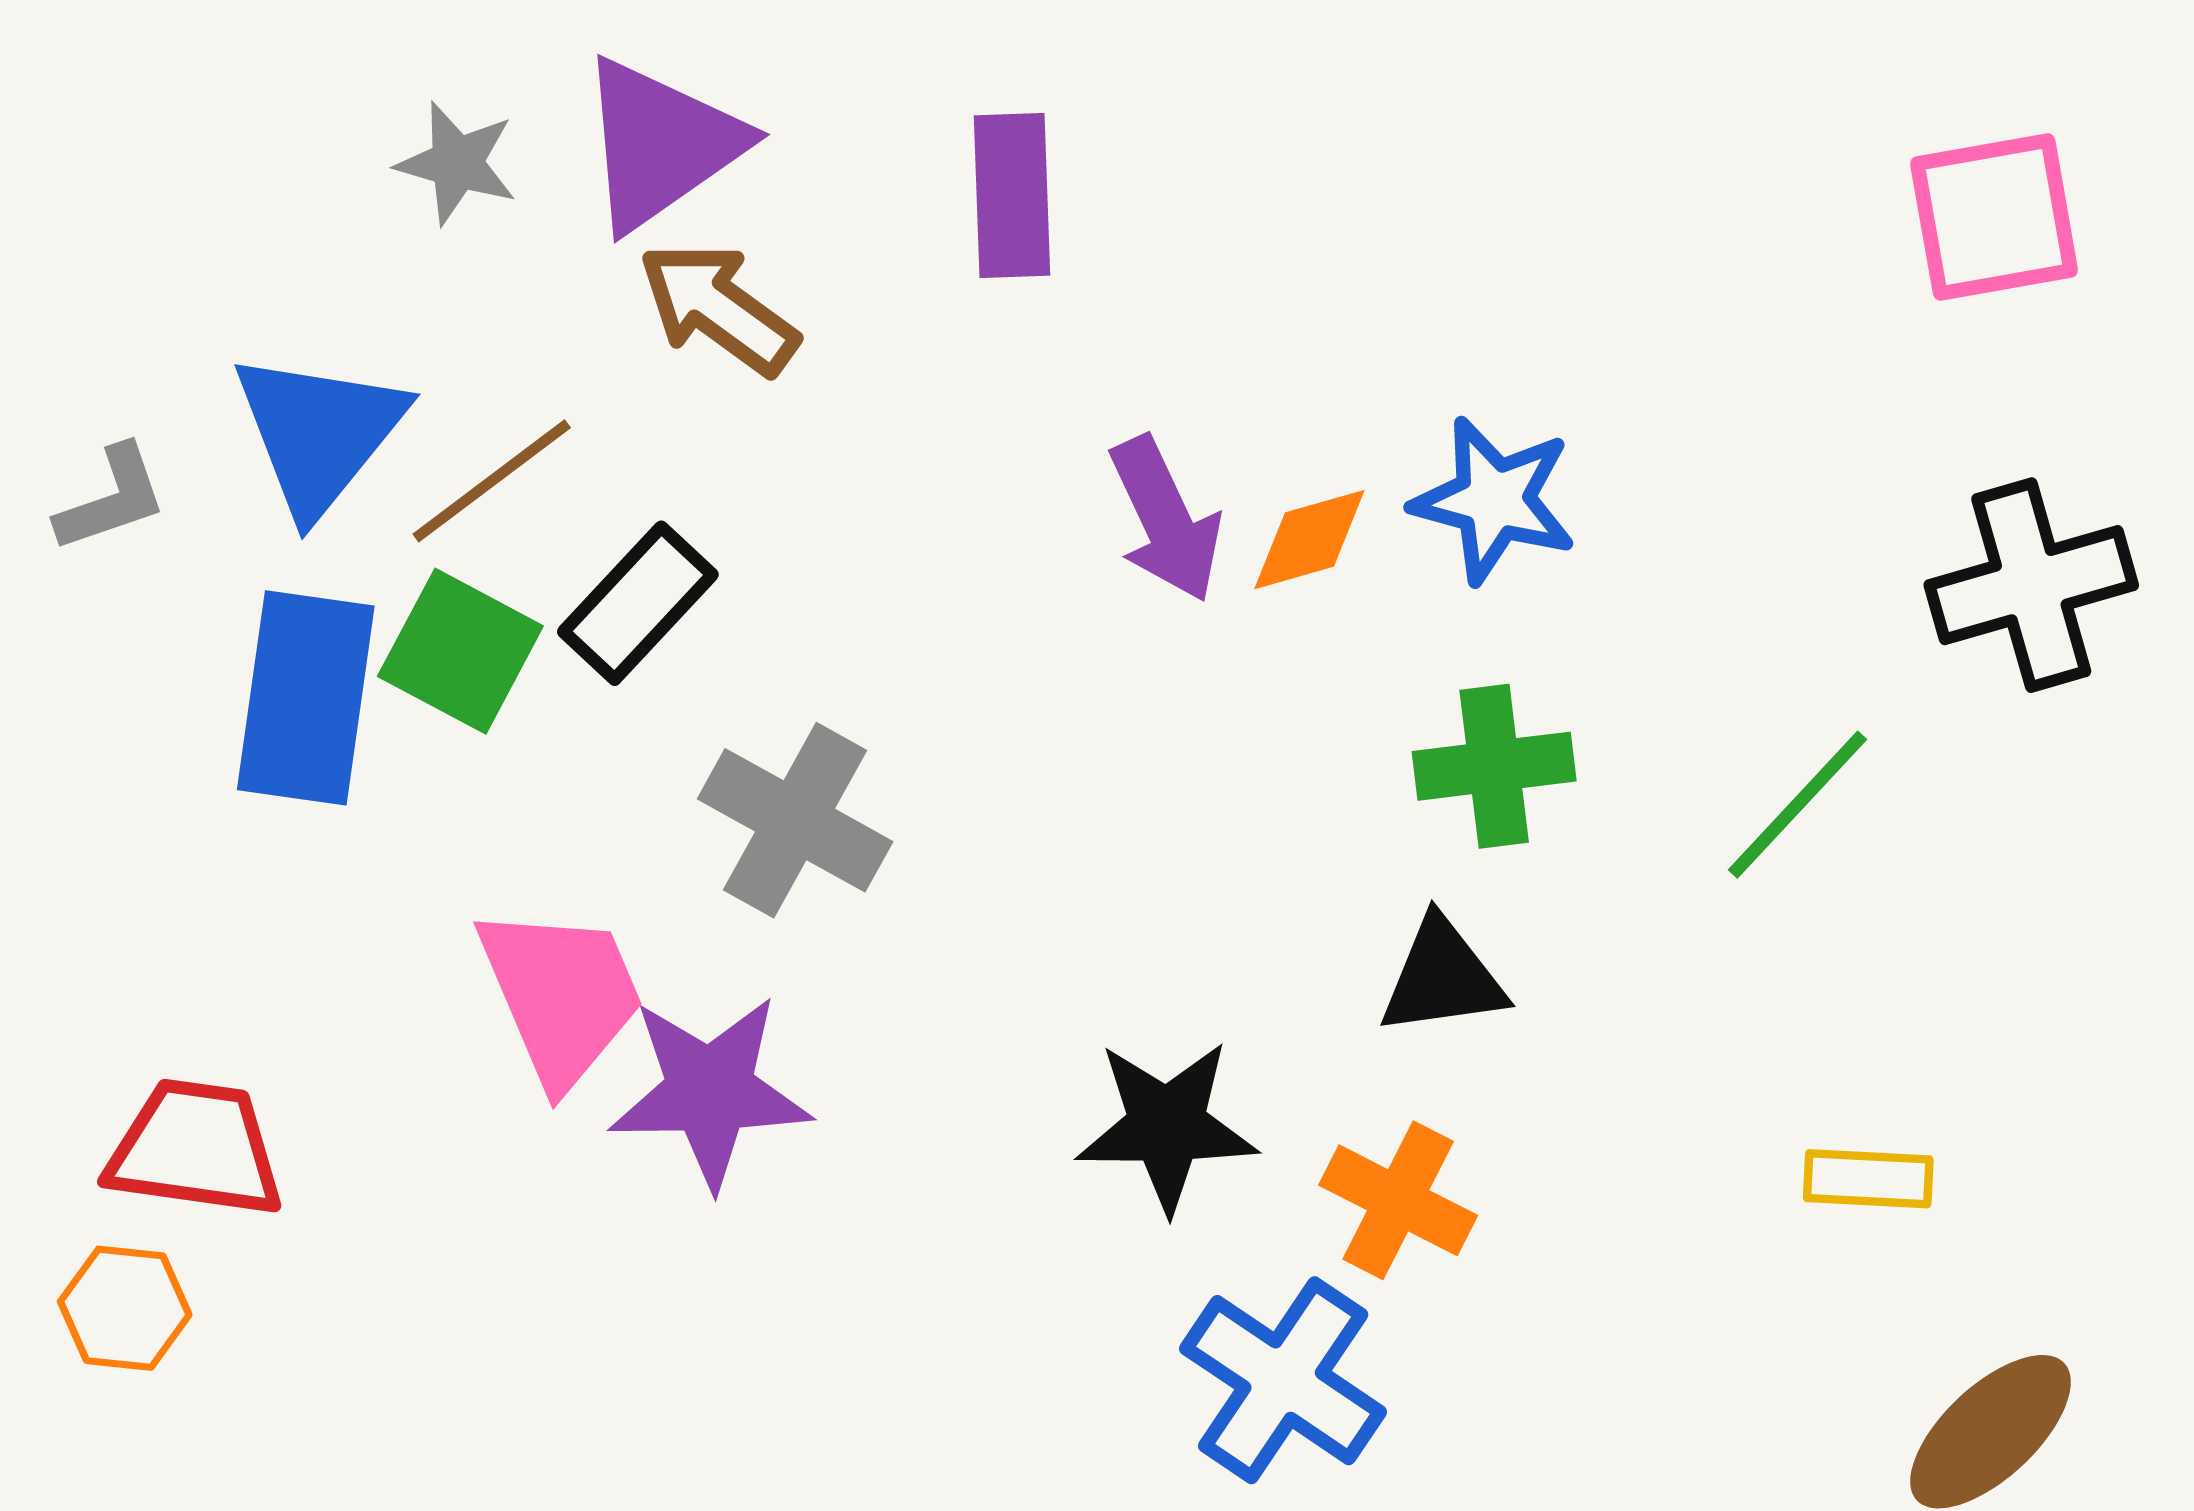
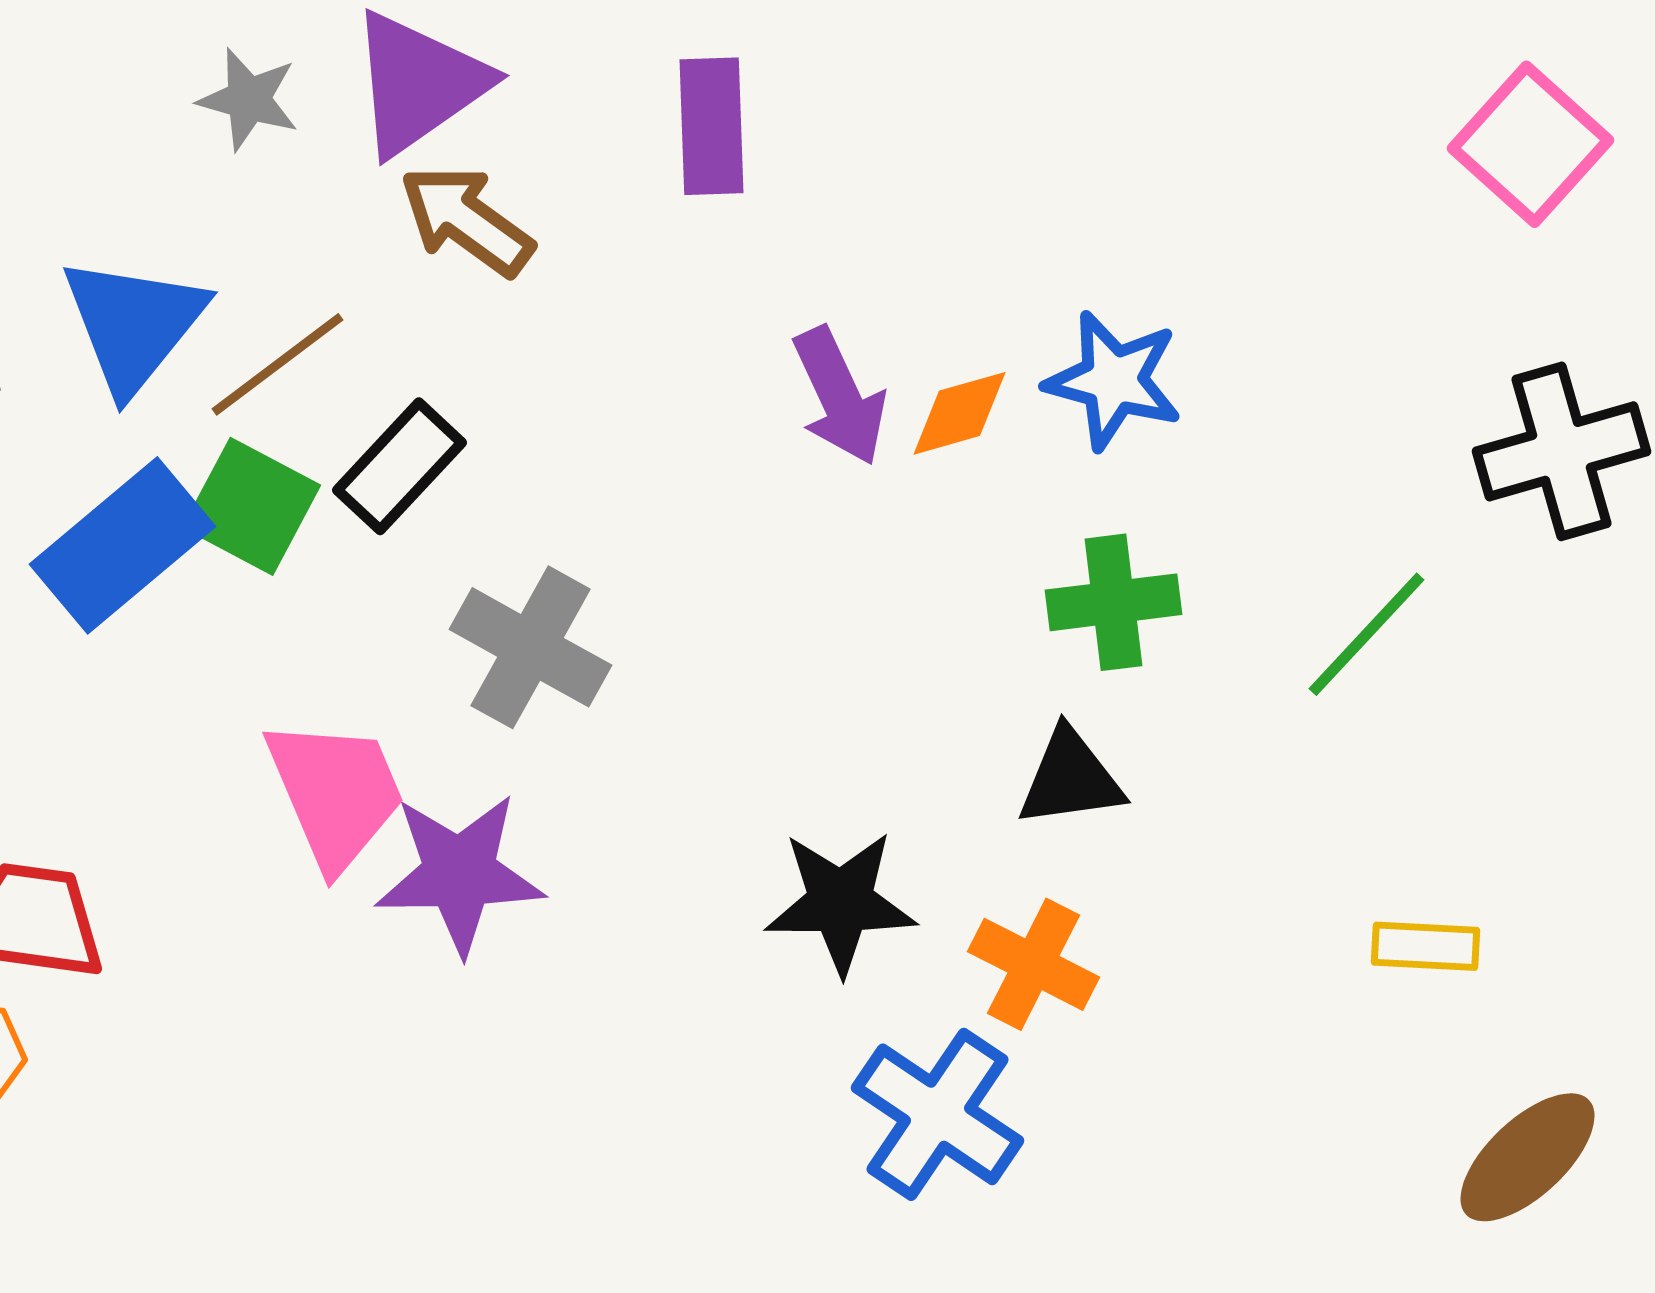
pink square: (1994, 217) -> (1530, 144), turned -38
blue rectangle: (306, 698) -> (122, 545), turned 42

